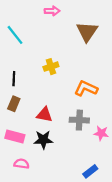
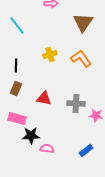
orange L-shape: (86, 88) -> (81, 58), moved, turned 30
black star: (43, 140) -> (31, 136), moved
pink semicircle: (21, 164) -> (47, 148), moved

